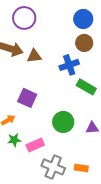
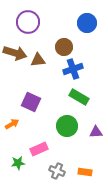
brown circle: (84, 43) -> (64, 47), moved
green rectangle: (86, 87) -> (79, 97), moved
green star: (14, 140) -> (18, 163), moved
gray cross: (53, 167) -> (57, 171), size x0.7

